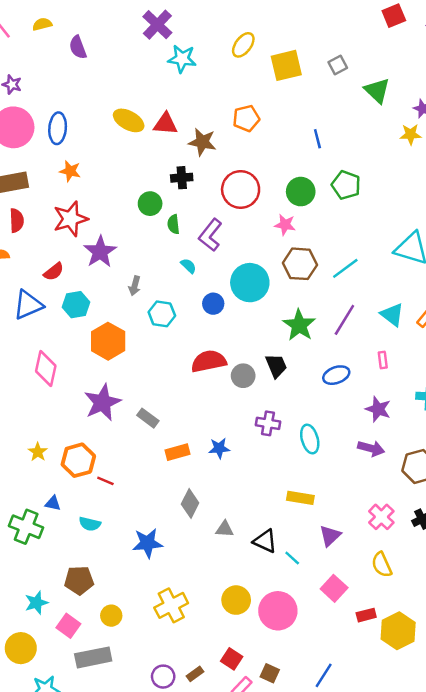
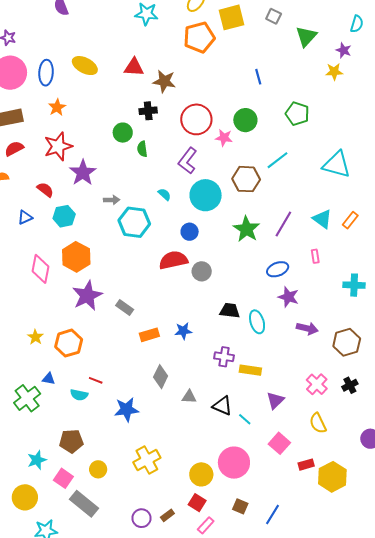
gray square: (338, 65) -> (274, 16), turned -35
green triangle: (377, 91) -> (306, 36), turned 30
orange pentagon: (246, 118) -> (199, 37), moved, size x1.4
yellow ellipse: (129, 120) -> (85, 66), moved
orange star: (70, 171) -> (57, 107), turned 30
green pentagon: (346, 185) -> (297, 114), moved
red semicircle: (17, 220) -> (14, 149), turned -114
pink star: (285, 225) -> (224, 138), moved
purple L-shape: (210, 235) -> (188, 161), moved
cyan semicircle: (188, 266) -> (164, 194), moved
cyan line: (345, 268) -> (278, 160), moved
red semicircle: (54, 272) -> (45, 190), turned -102
gray arrow: (135, 286) -> (112, 200), turned -105
blue circle: (213, 304) -> (190, 232), moved
blue triangle: (28, 305) -> (25, 217), size x0.6
cyan hexagon: (162, 314) -> (134, 222), size x1.4
orange hexagon: (108, 341) -> (76, 257), moved
black trapezoid: (276, 366) -> (230, 311), moved, turned -60
purple star: (378, 409) -> (288, 297), moved
purple cross: (268, 423) -> (224, 357), moved
red line: (105, 481) -> (96, 380), moved
green cross: (26, 527) -> (27, 398), turned 32
yellow circle: (236, 600) -> (201, 474), moved
gray rectangle: (93, 657) -> (84, 504), turned 52
brown square: (270, 673) -> (240, 506), moved

